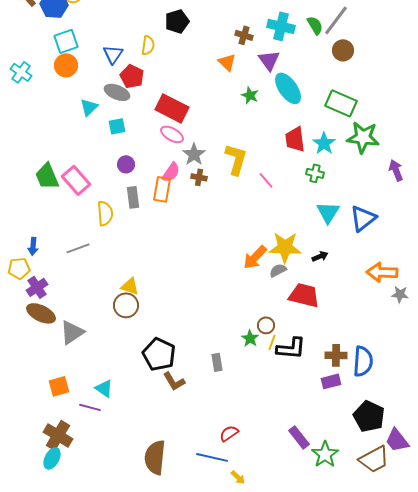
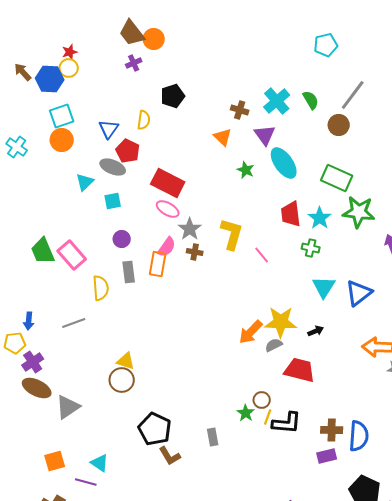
gray line: (336, 20) -> (353, 95), moved
cyan cross: (281, 26) -> (277, 101), turned 36

